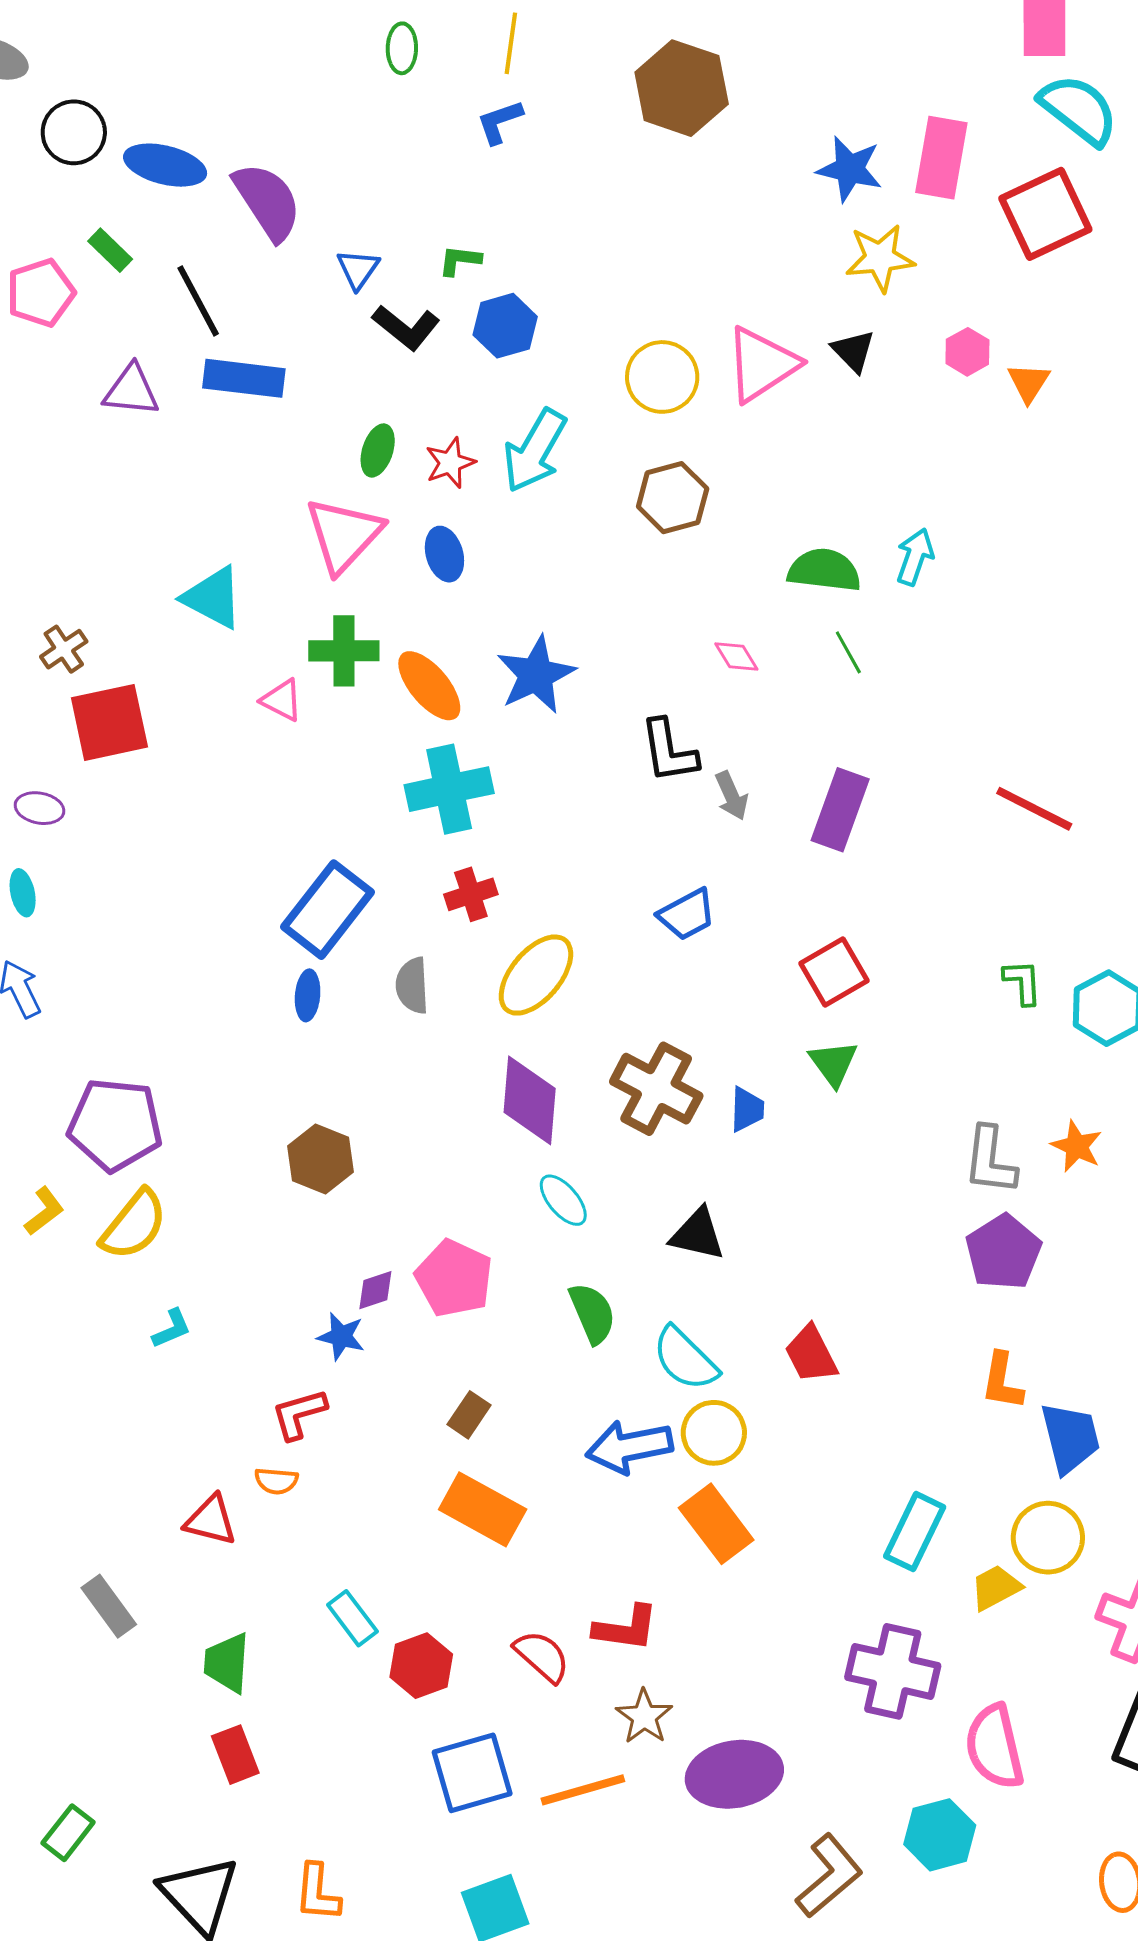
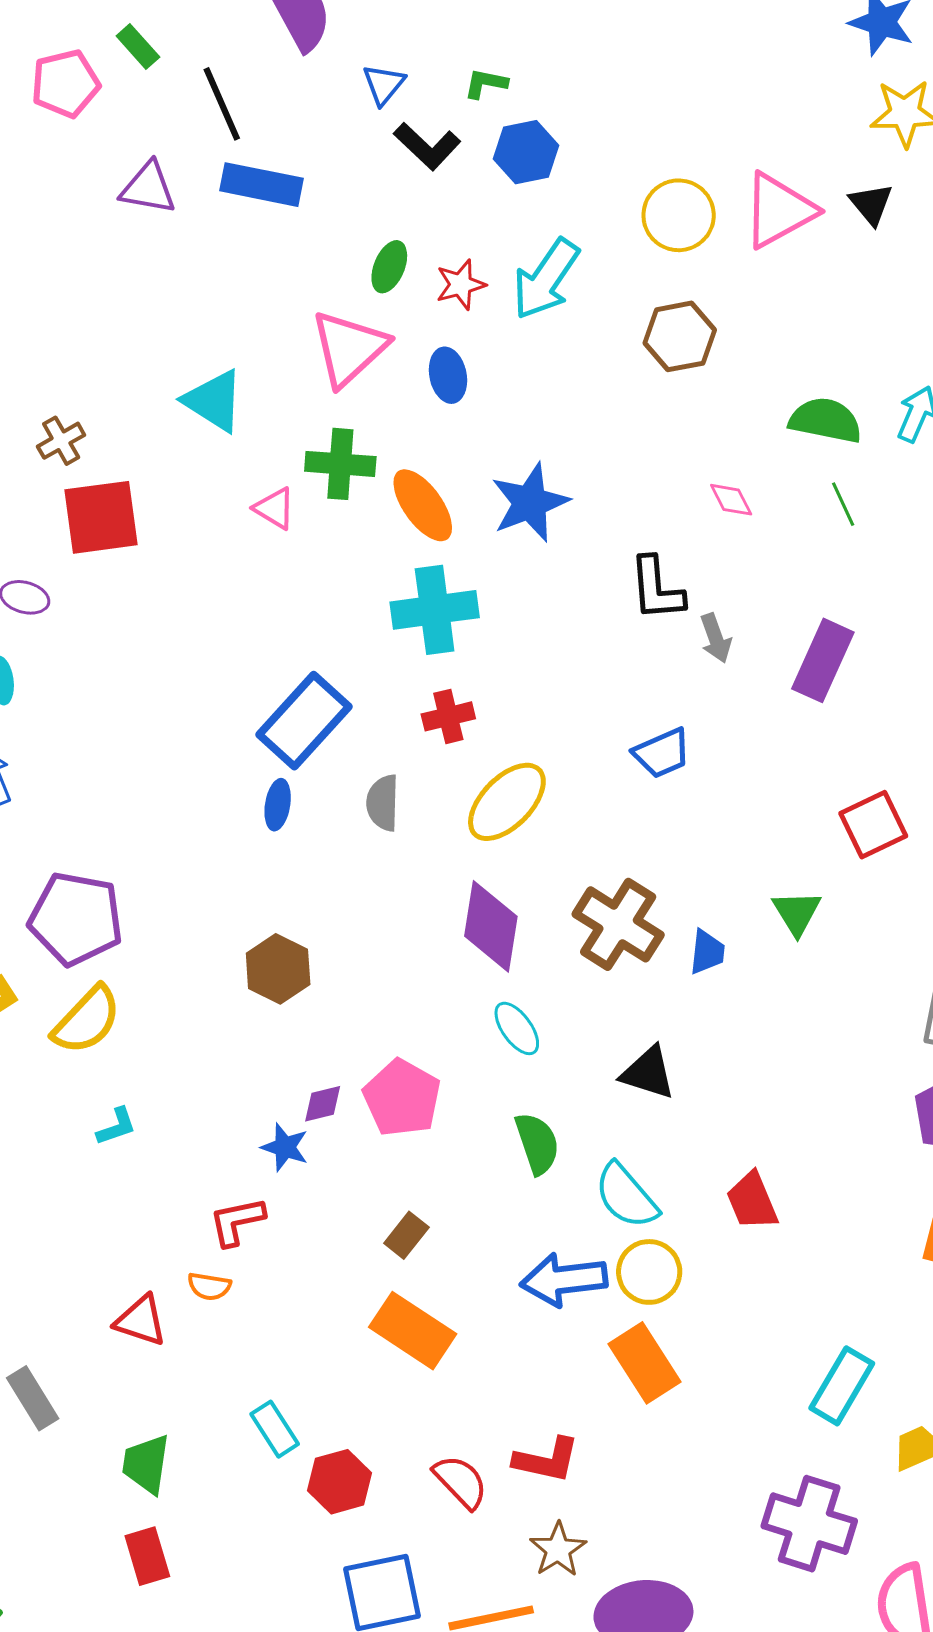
red square: (834, 972) -> (873, 825), moved

